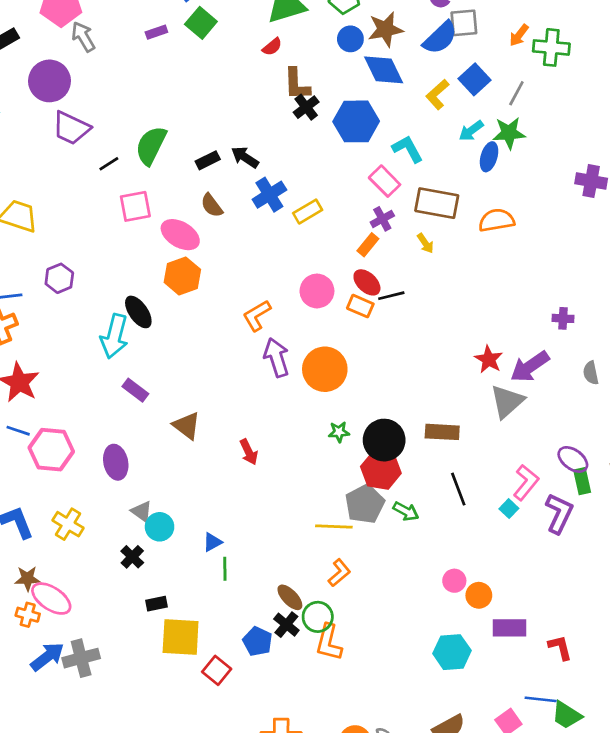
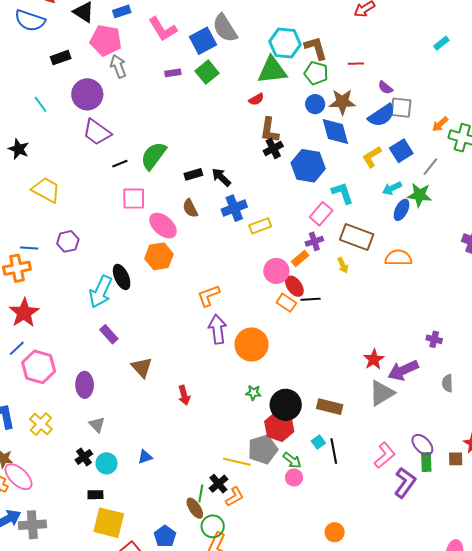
pink rectangle: (385, 181) -> (321, 214), turned 75
pink circle: (317, 291) -> (276, 271), moved
blue line: (18, 431) -> (17, 348), turned -72
cyan square: (509, 509) -> (318, 442), moved
cyan circle: (160, 527) -> (107, 463), moved
green line: (225, 569) -> (201, 494), moved
pink circle: (454, 581) -> (294, 478), moved
black cross: (286, 625) -> (218, 484), moved

